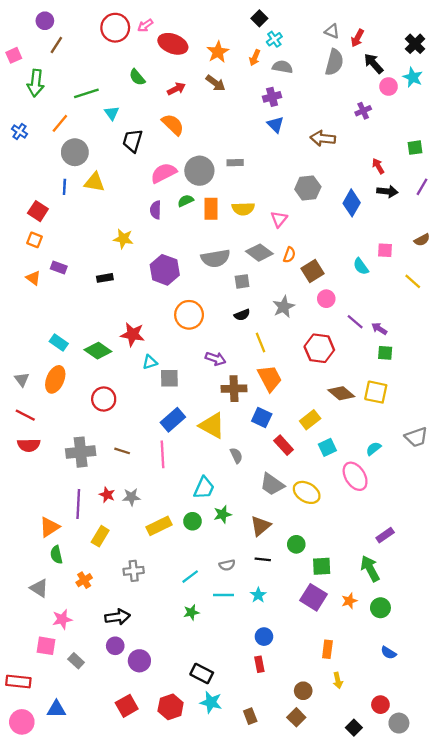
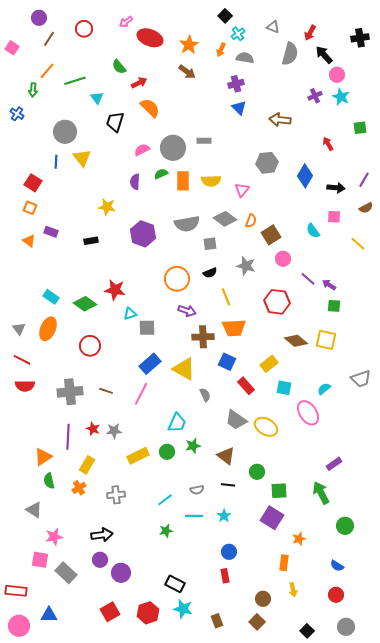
red circle: (115, 28) -> (84, 29), moved, size x0.7
gray triangle: (332, 31) -> (273, 27), moved
black cross: (415, 44) -> (360, 38), turned 36
pink square: (14, 55) -> (12, 48), turned -32
cyan star: (413, 77) -> (341, 97), moved
green arrow: (36, 83) -> (33, 90), moved, size x0.6
red arrow: (176, 89) -> (139, 83), moved
orange line: (60, 123) -> (47, 71), moved
pink semicircle: (164, 173) -> (142, 150), size x0.7
yellow triangle: (94, 182) -> (82, 158), turned 42
purple line: (422, 187) -> (364, 180), moved
black arrow: (387, 191) -> (336, 188), moved
gray star: (284, 307) -> (246, 266), turned -30
orange circle: (189, 315) -> (177, 279), moved
orange trapezoid: (270, 378) -> (234, 328), turned 115
cyan square: (327, 447) -> (284, 388), turned 35
pink line: (162, 454) -> (141, 394), turned 30
brown triangle: (261, 526) -> (226, 456), turned -42
orange cross: (84, 580) -> (79, 488), moved
orange star: (349, 601) -> (299, 539), moved
green circle: (380, 608) -> (345, 526), moved
gray rectangle: (76, 661) -> (66, 573), size x1.5
red circle: (380, 705) -> (336, 595), moved

